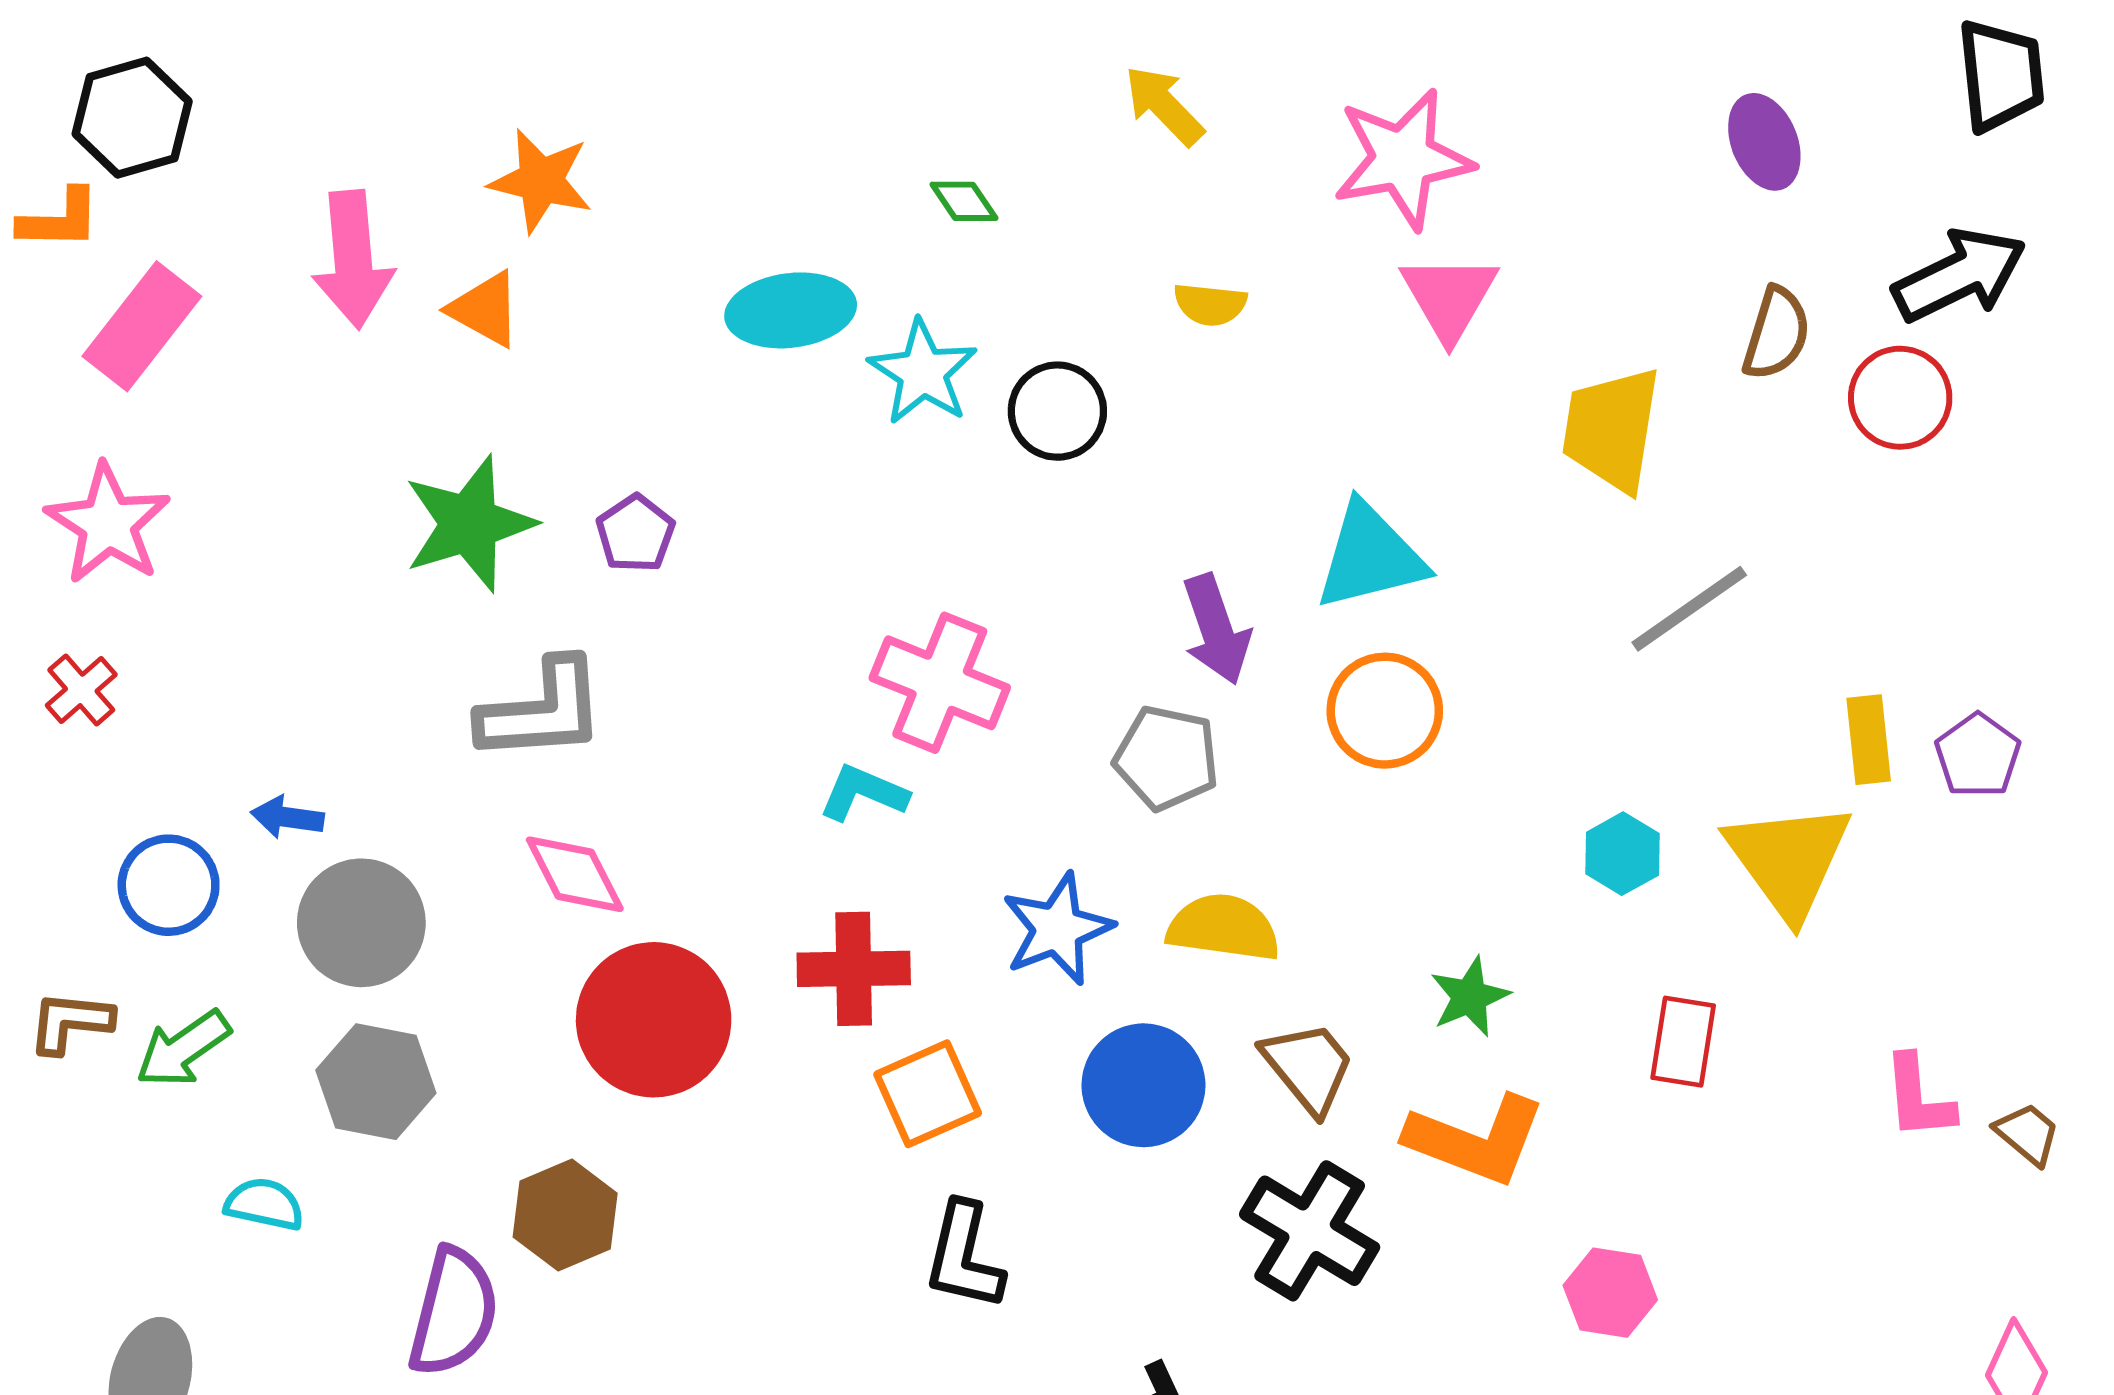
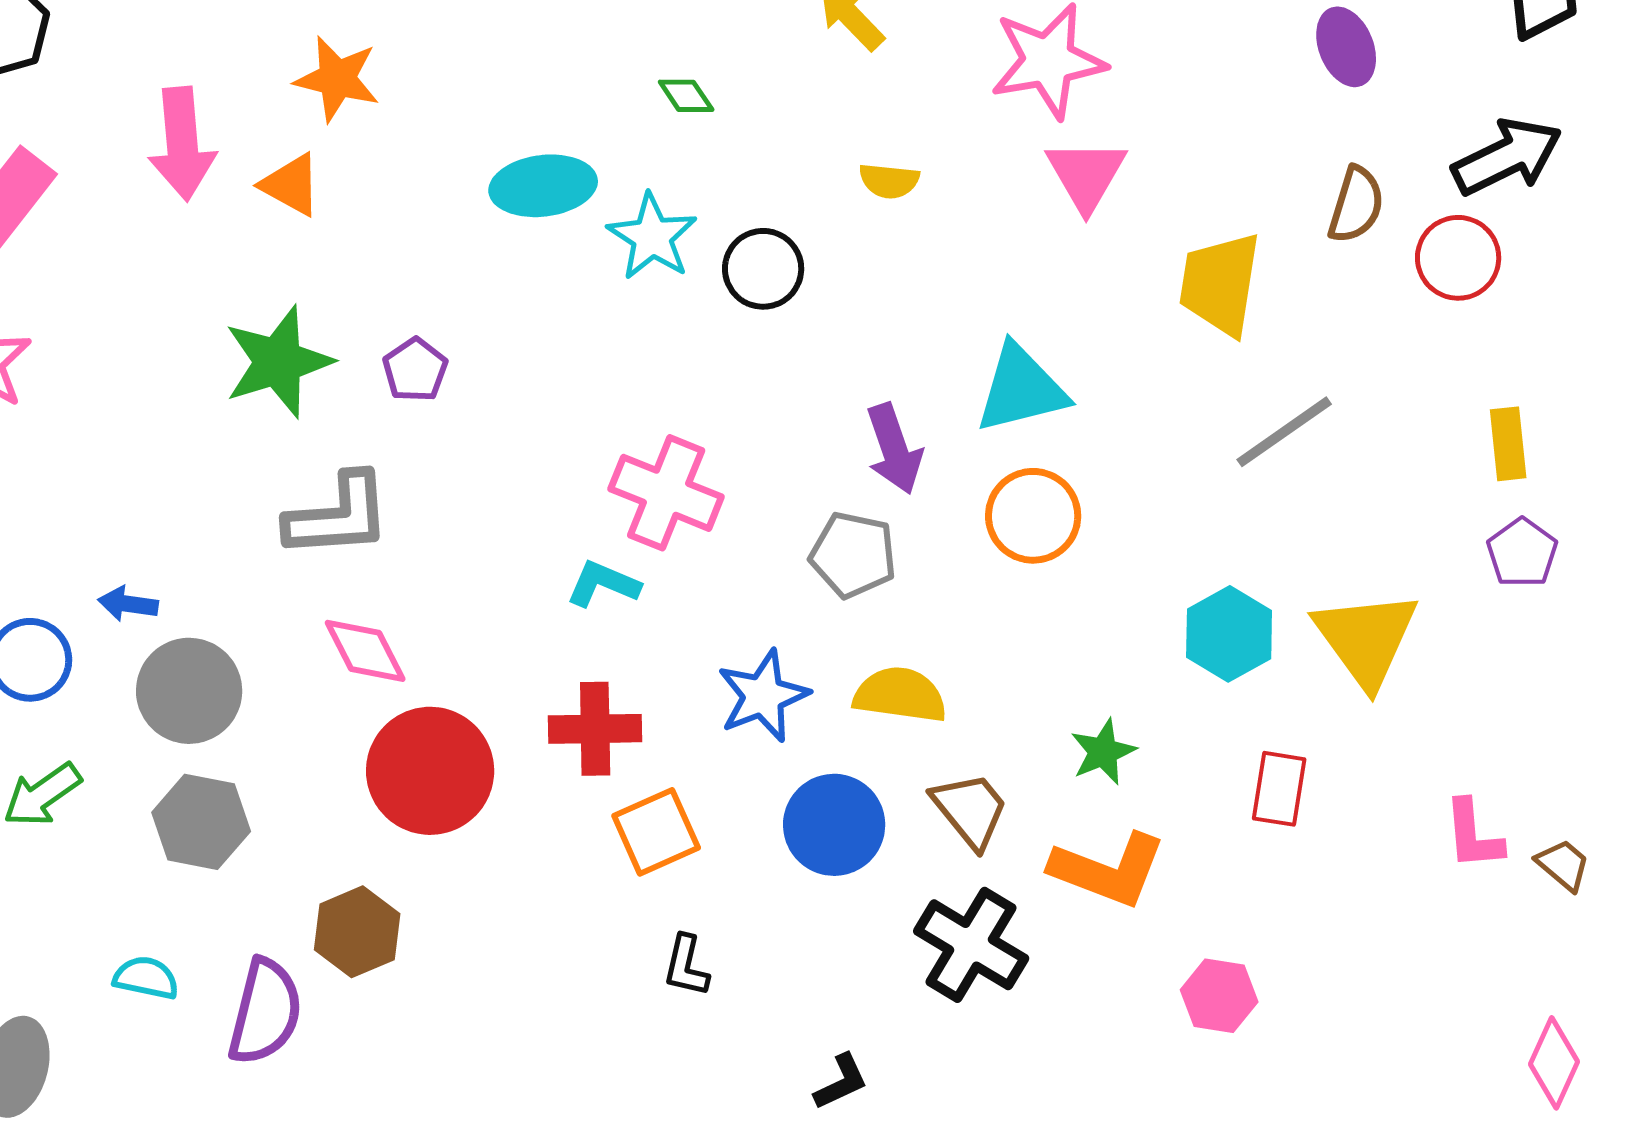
yellow rectangle: (1869, 740) -> (1508, 444), moved
cyan hexagon: (1622, 854) -> (1229, 634), size x1.4
cyan semicircle: (264, 1204) -> (146, 978), moved
black L-shape: (964, 1256) -> (686, 966), size x0.7

